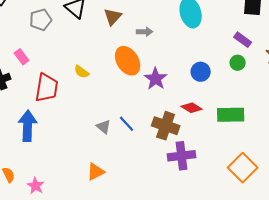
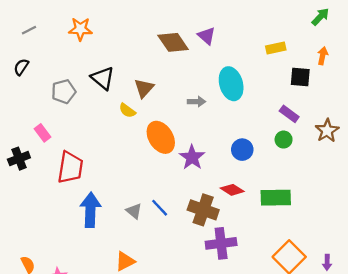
gray arrow: (145, 32) -> (196, 102), moved
yellow semicircle: (82, 72) -> (127, 111), moved
blue arrow: (28, 126) -> (90, 210), moved

